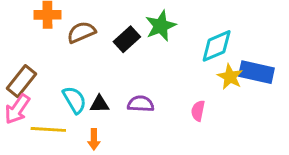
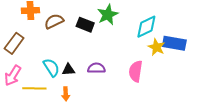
black rectangle: (127, 39) -> (85, 25), turned 66
brown rectangle: (21, 81) -> (14, 43), moved
pink semicircle: (198, 111) -> (136, 71), size x1.5

